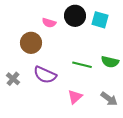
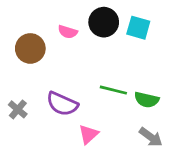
brown circle: (31, 43) -> (30, 48), moved
green semicircle: (110, 62) -> (147, 100), moved
pink triangle: (75, 97) -> (88, 134), moved

